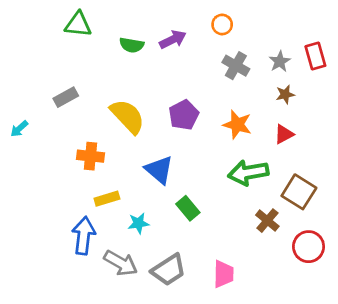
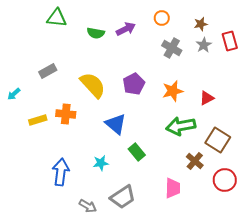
brown star: (285, 94) -> (201, 24), moved
orange star: (237, 125) -> (173, 91), turned -30
yellow rectangle: (107, 199) -> (38, 120), moved
gray arrow: (121, 263) -> (88, 206), moved, size x0.7
pink trapezoid: (224, 274) -> (173, 188), moved

